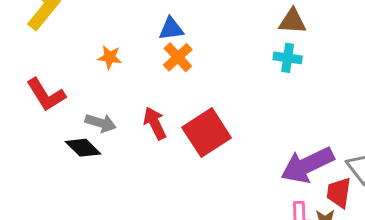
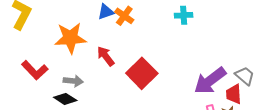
orange star: (110, 57) -> (70, 38), size x2.0
orange cross: (178, 57) -> (124, 16), moved
red arrow: (155, 123) -> (106, 56), moved

